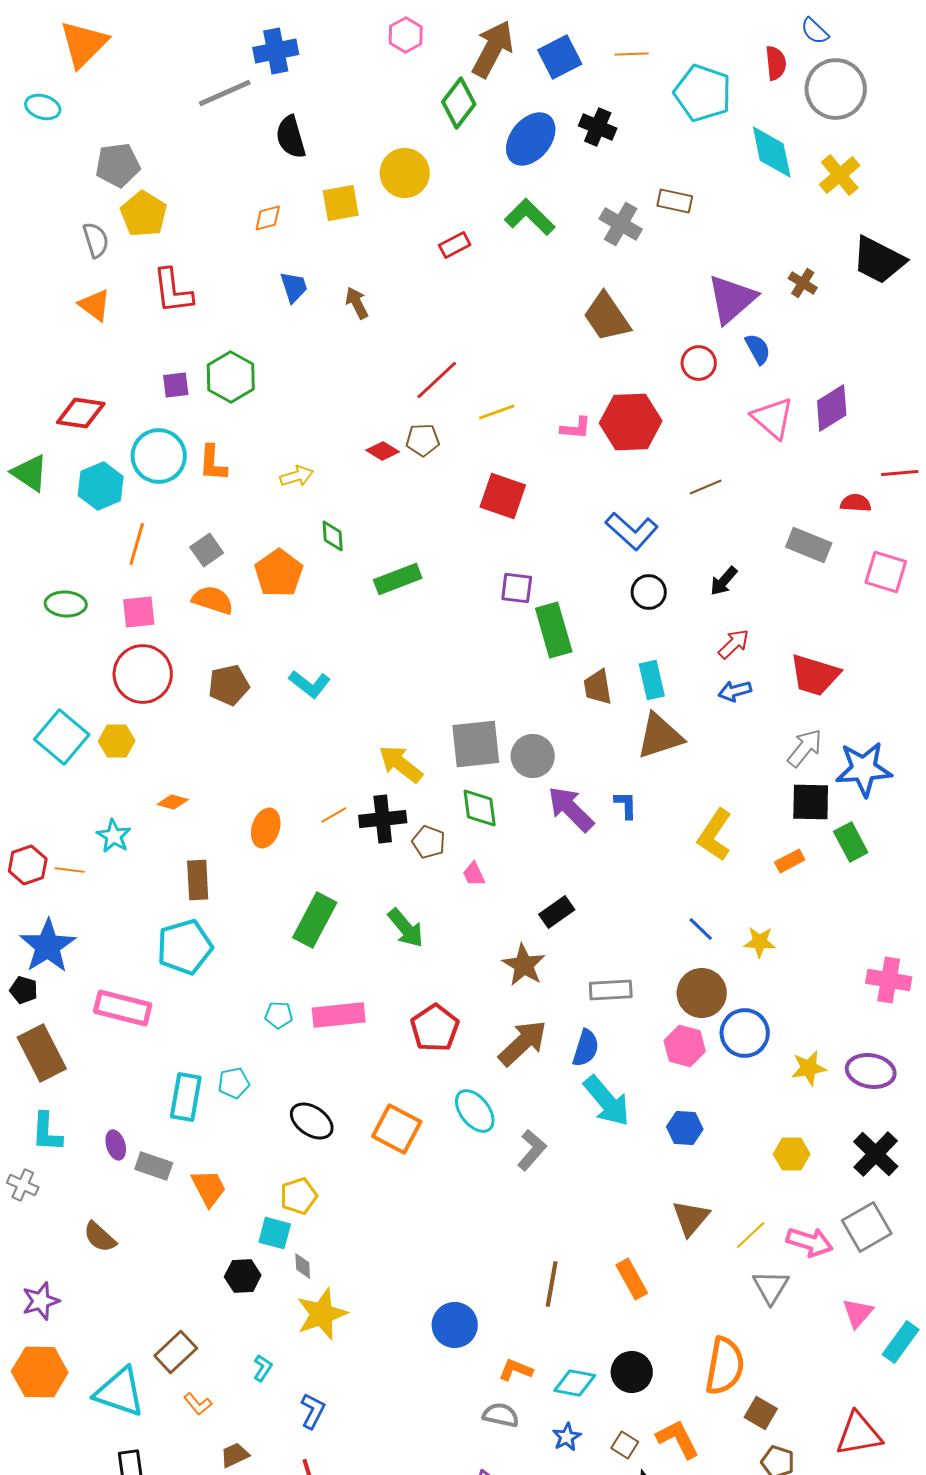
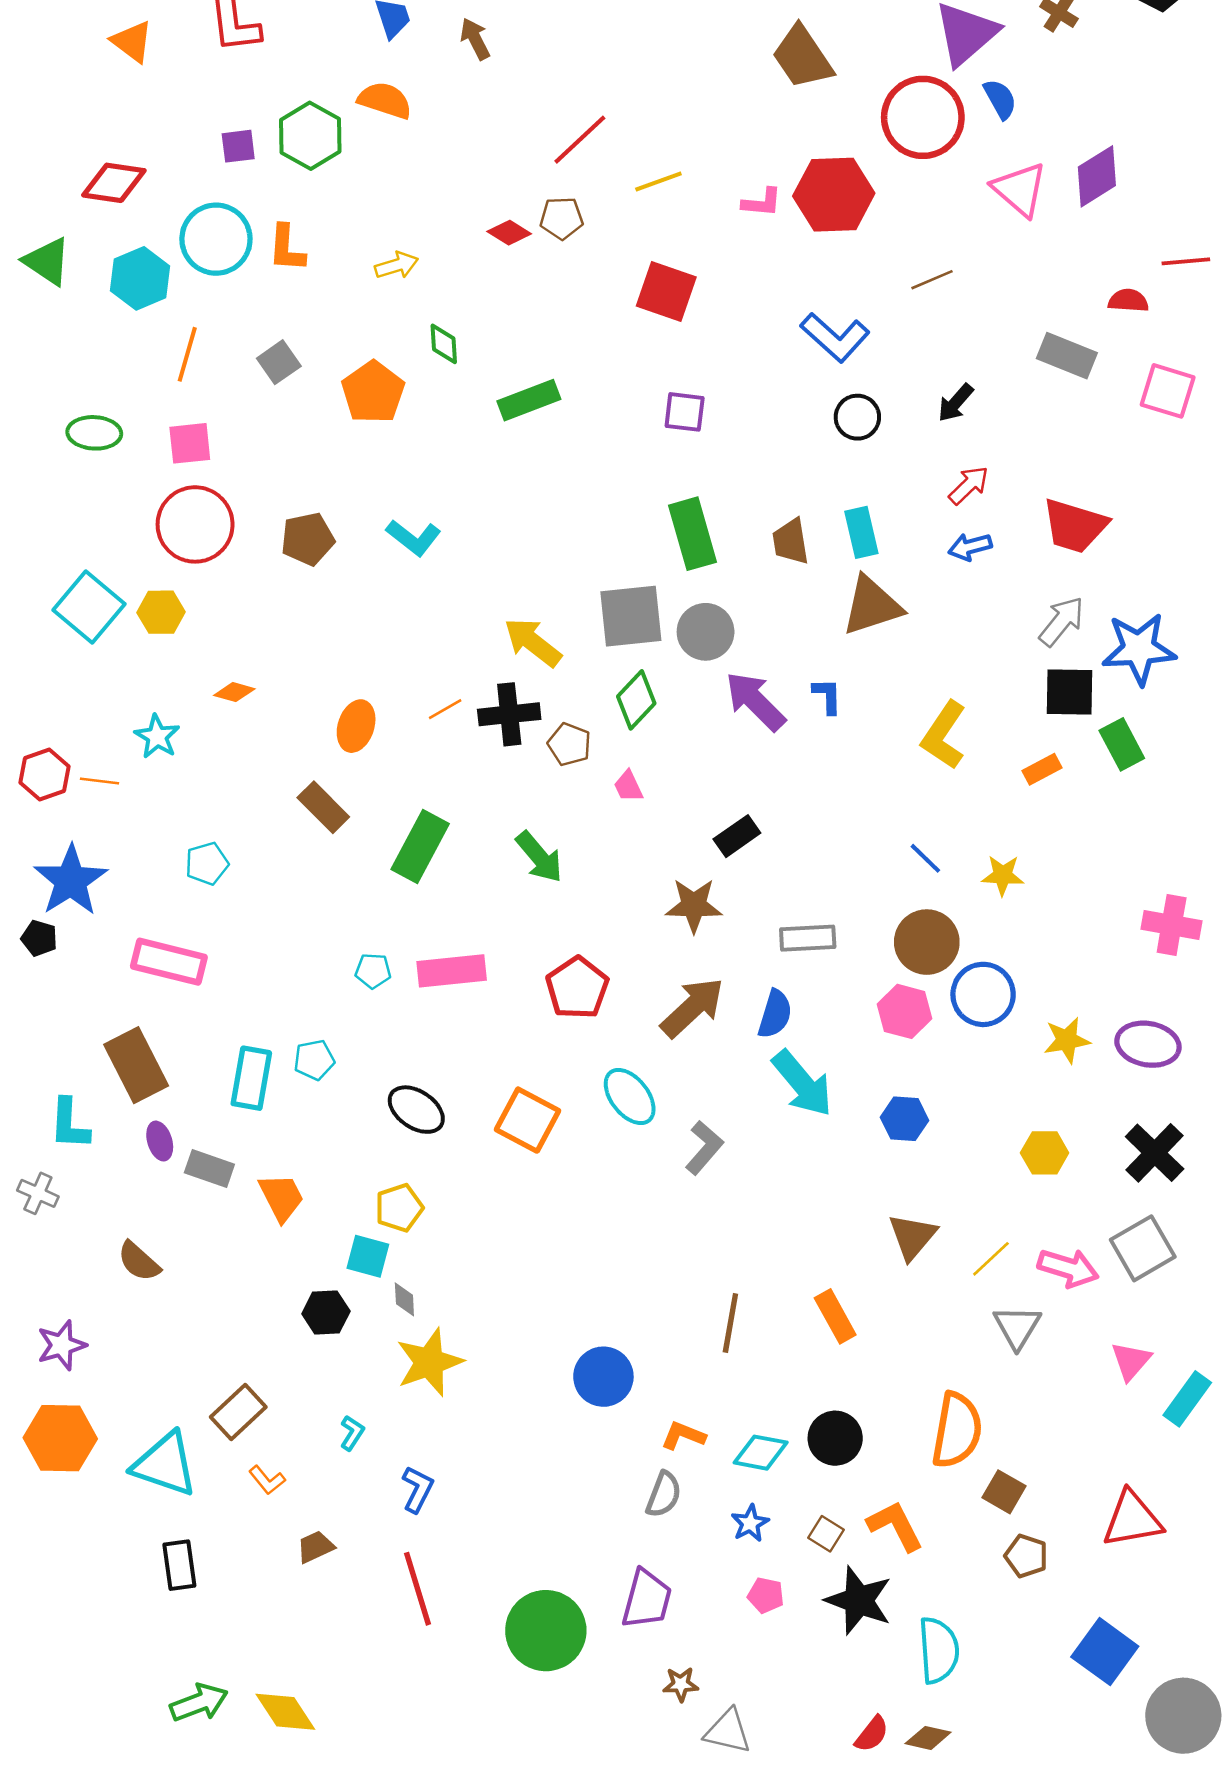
red circle: (699, 363) -> (923, 117), size x1.8
orange semicircle: (213, 600) -> (385, 100), moved
green rectangle: (554, 630) -> (692, 534), moved
green diamond: (480, 808) -> (636, 700), turned 51
brown rectangle: (198, 880) -> (323, 807), moved, turned -42
cyan pentagon: (185, 947) -> (207, 864), moved, size x0.6
brown star: (524, 965) -> (694, 905), turned -30
brown rectangle: (42, 1053) -> (136, 1065), moved
gray semicircle: (501, 1415) -> (664, 1494), turned 99

